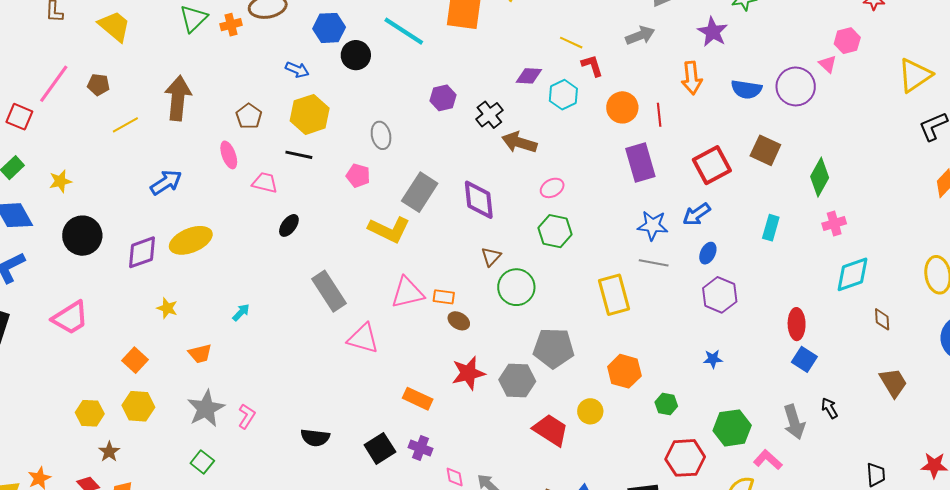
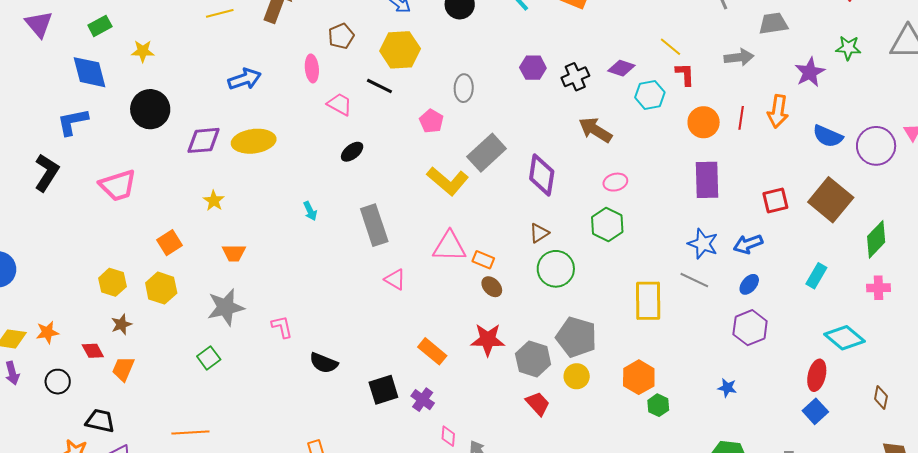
black cross: (489, 115) -> (575, 77), moved
red line: (659, 115) -> (741, 118), moved
brown square: (765, 150) -> (831, 200), size x1.4
red square: (712, 165) -> (775, 200), size x0.7
cyan diamond: (853, 274) -> (845, 338), moved, turned 45
cyan arrow: (241, 312) -> (310, 211), moved, turned 96
brown diamond: (882, 319) -> (881, 398), moved
pink triangle: (363, 338) -> (395, 279), size x0.7
green hexagon: (666, 404) -> (658, 405), moved
yellow circle: (590, 411) -> (577, 376), moved
pink L-shape: (247, 416) -> (282, 327), moved, turned -60
red trapezoid: (551, 430) -> (538, 404), moved, size x0.7

